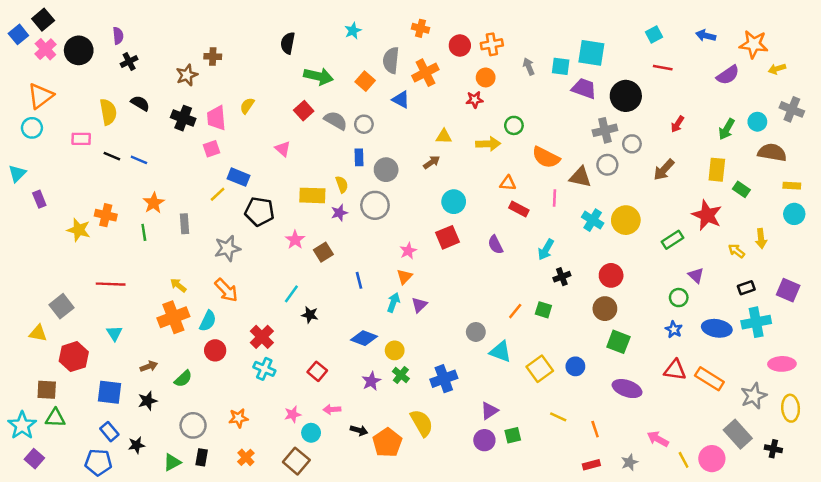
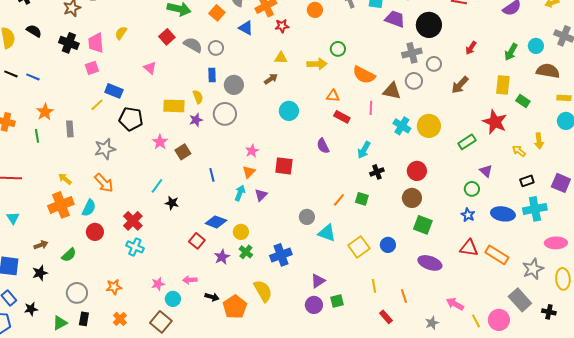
red star: (475, 100) -> (282, 26), moved
red square: (448, 237) -> (284, 166), moved, turned 30
red square: (317, 371) -> (197, 241), moved
yellow line: (558, 417) -> (374, 286), turned 56
red rectangle: (591, 465) -> (386, 317), moved, turned 64

